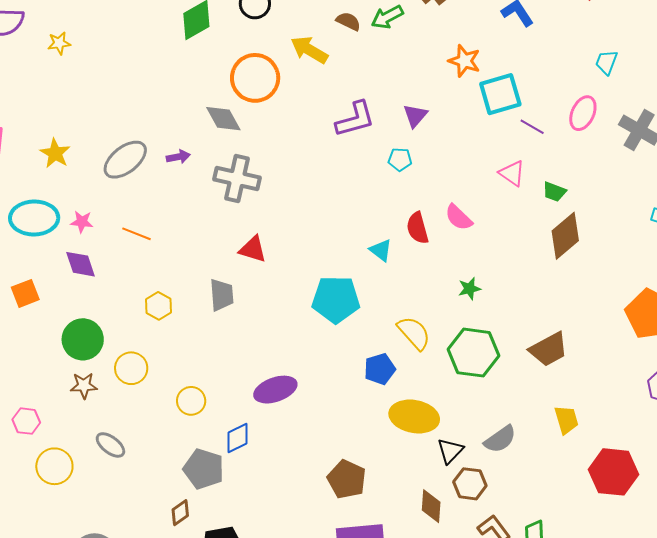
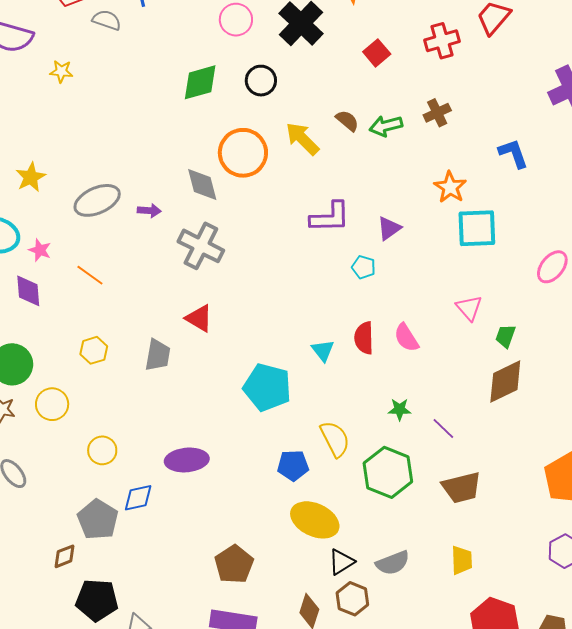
purple line: (532, 127) -> (443, 429), moved
green trapezoid: (554, 192) -> (505, 336), turned 75

